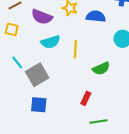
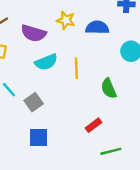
green semicircle: (101, 69) -> (109, 88), turned 96
gray square: (37, 75) -> (34, 102), size x0.7
red rectangle: (86, 98) -> (94, 125), turned 32

